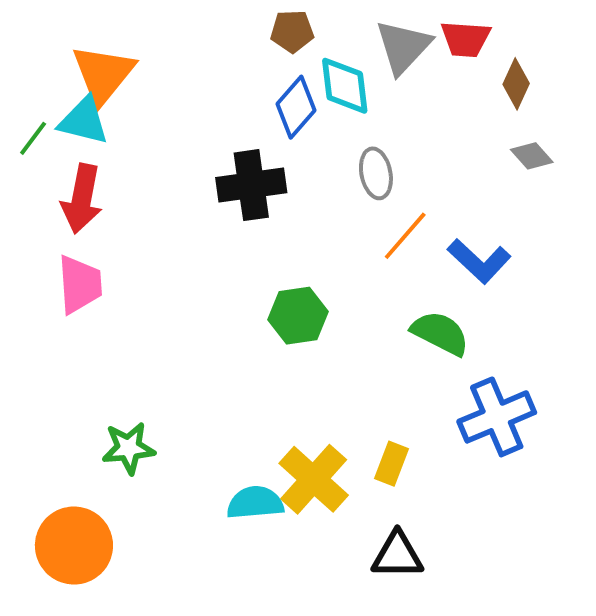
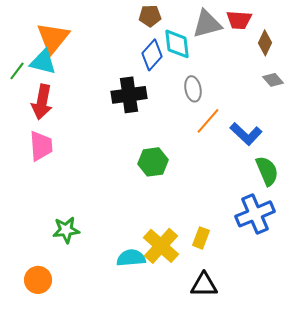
gray triangle: (403, 47) -> (207, 24), turned 32
green semicircle: (440, 333) -> (267, 171), moved, turned 40
orange circle: (74, 546) -> (38, 280), size x0.7

